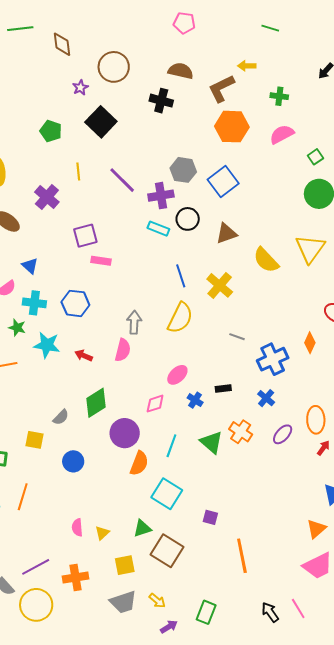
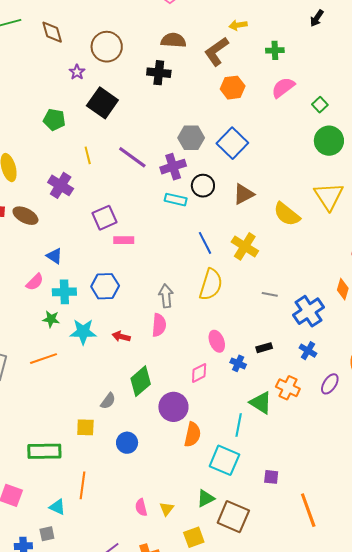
orange hexagon: (232, 127) -> (233, 88), size x0.7
pink ellipse: (177, 375) -> (217, 341), turned -60
cyan line: (171, 446) -> (239, 425), moved

